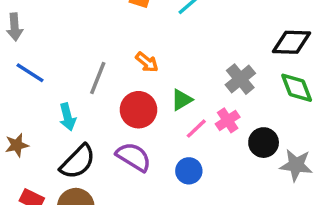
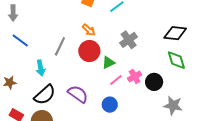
orange arrow: (147, 62) -> (89, 30), moved
gray cross: (240, 79) -> (129, 40), moved
red circle: (138, 110) -> (89, 51), moved
black circle: (264, 143) -> (154, 82), moved

